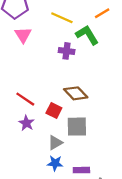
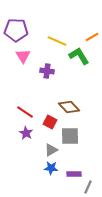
purple cross: (67, 51) -> (47, 71), moved

